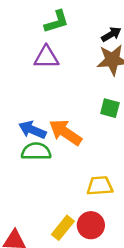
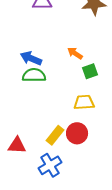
green square: (110, 108) -> (90, 71), moved, turned -35
orange arrow: (65, 132) -> (75, 53), moved, size x0.6

